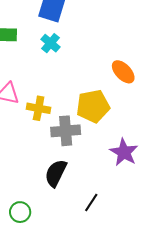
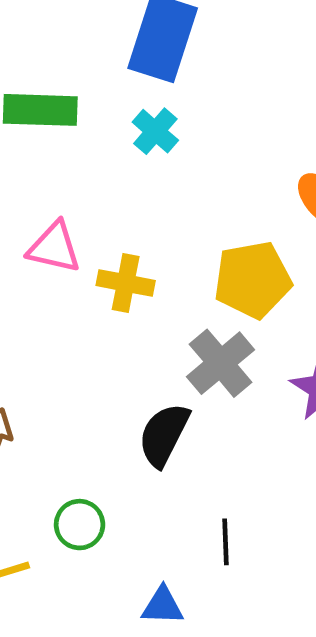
gray cross: (66, 131) -> (221, 363), moved, turned -36
black line: (91, 202) -> (226, 542), moved, turned -36

